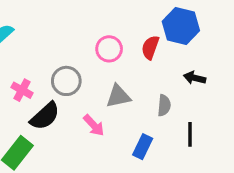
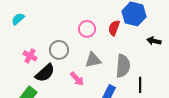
black arrow: (195, 78) -> (154, 41), moved
gray semicircle: (164, 105) -> (123, 66), size x1.6

